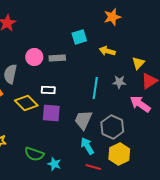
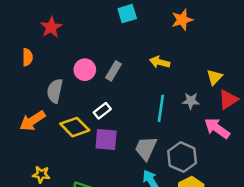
cyan square: (79, 37) -> (127, 14), moved
yellow arrow: (107, 51) -> (160, 62), moved
gray rectangle: (57, 58) -> (113, 71), turned -56
white rectangle: (48, 90) -> (102, 111), turned -40

